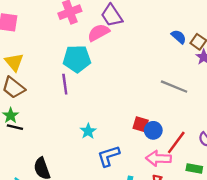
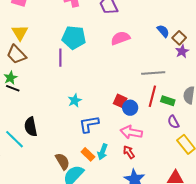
pink semicircle: (98, 33) -> (120, 38), moved
gray line: (174, 87) -> (153, 73), turned -35
red line: (176, 142) -> (152, 96), moved, turned -30
green rectangle: (194, 168) -> (168, 101), moved

